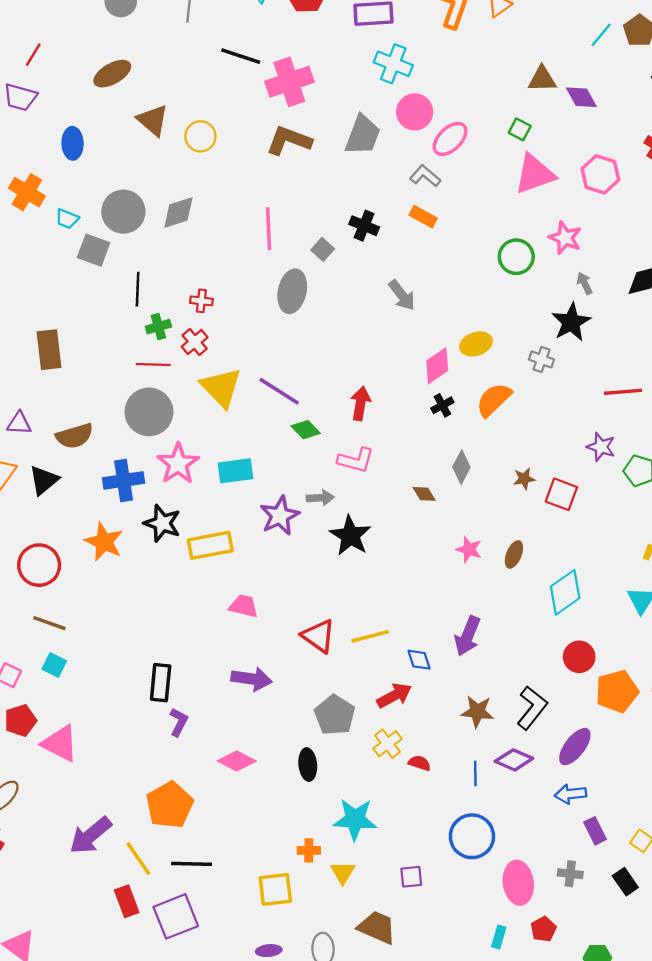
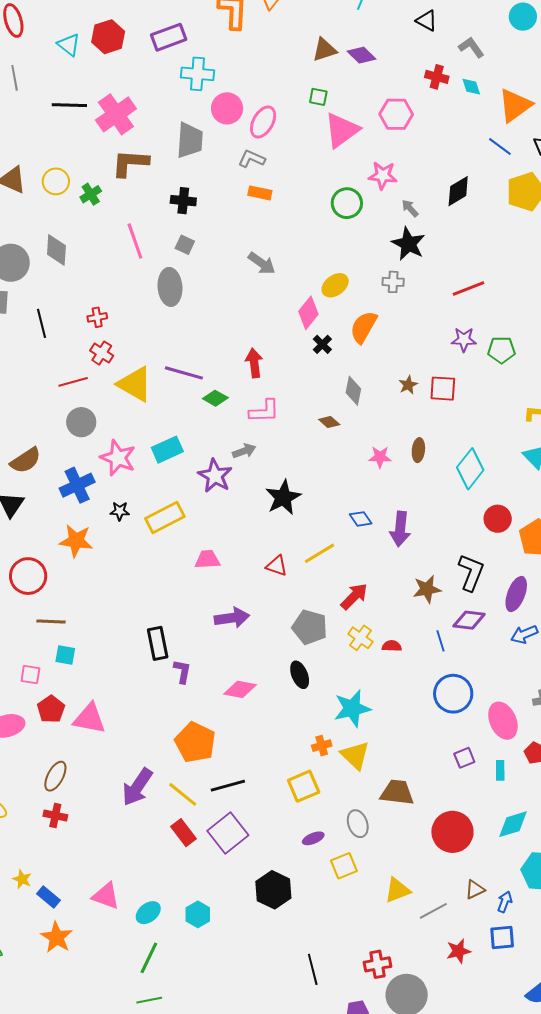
gray diamond: (178, 213) -> (56, 250), turned -52
black cross: (364, 226) -> (183, 201), moved
green cross: (158, 327) -> (91, 194), moved
gray circle: (149, 412) -> (81, 422), size x0.7
black star: (162, 523) -> (120, 511), size x0.6
black star: (350, 536) -> (283, 497), moved, turned 30
red triangle: (318, 636) -> (277, 566), size x0.7
blue diamond: (419, 660) -> (361, 519), moved
yellow triangle: (343, 872) -> (355, 755), size x1.4
purple square: (411, 877) -> (464, 758), moved

